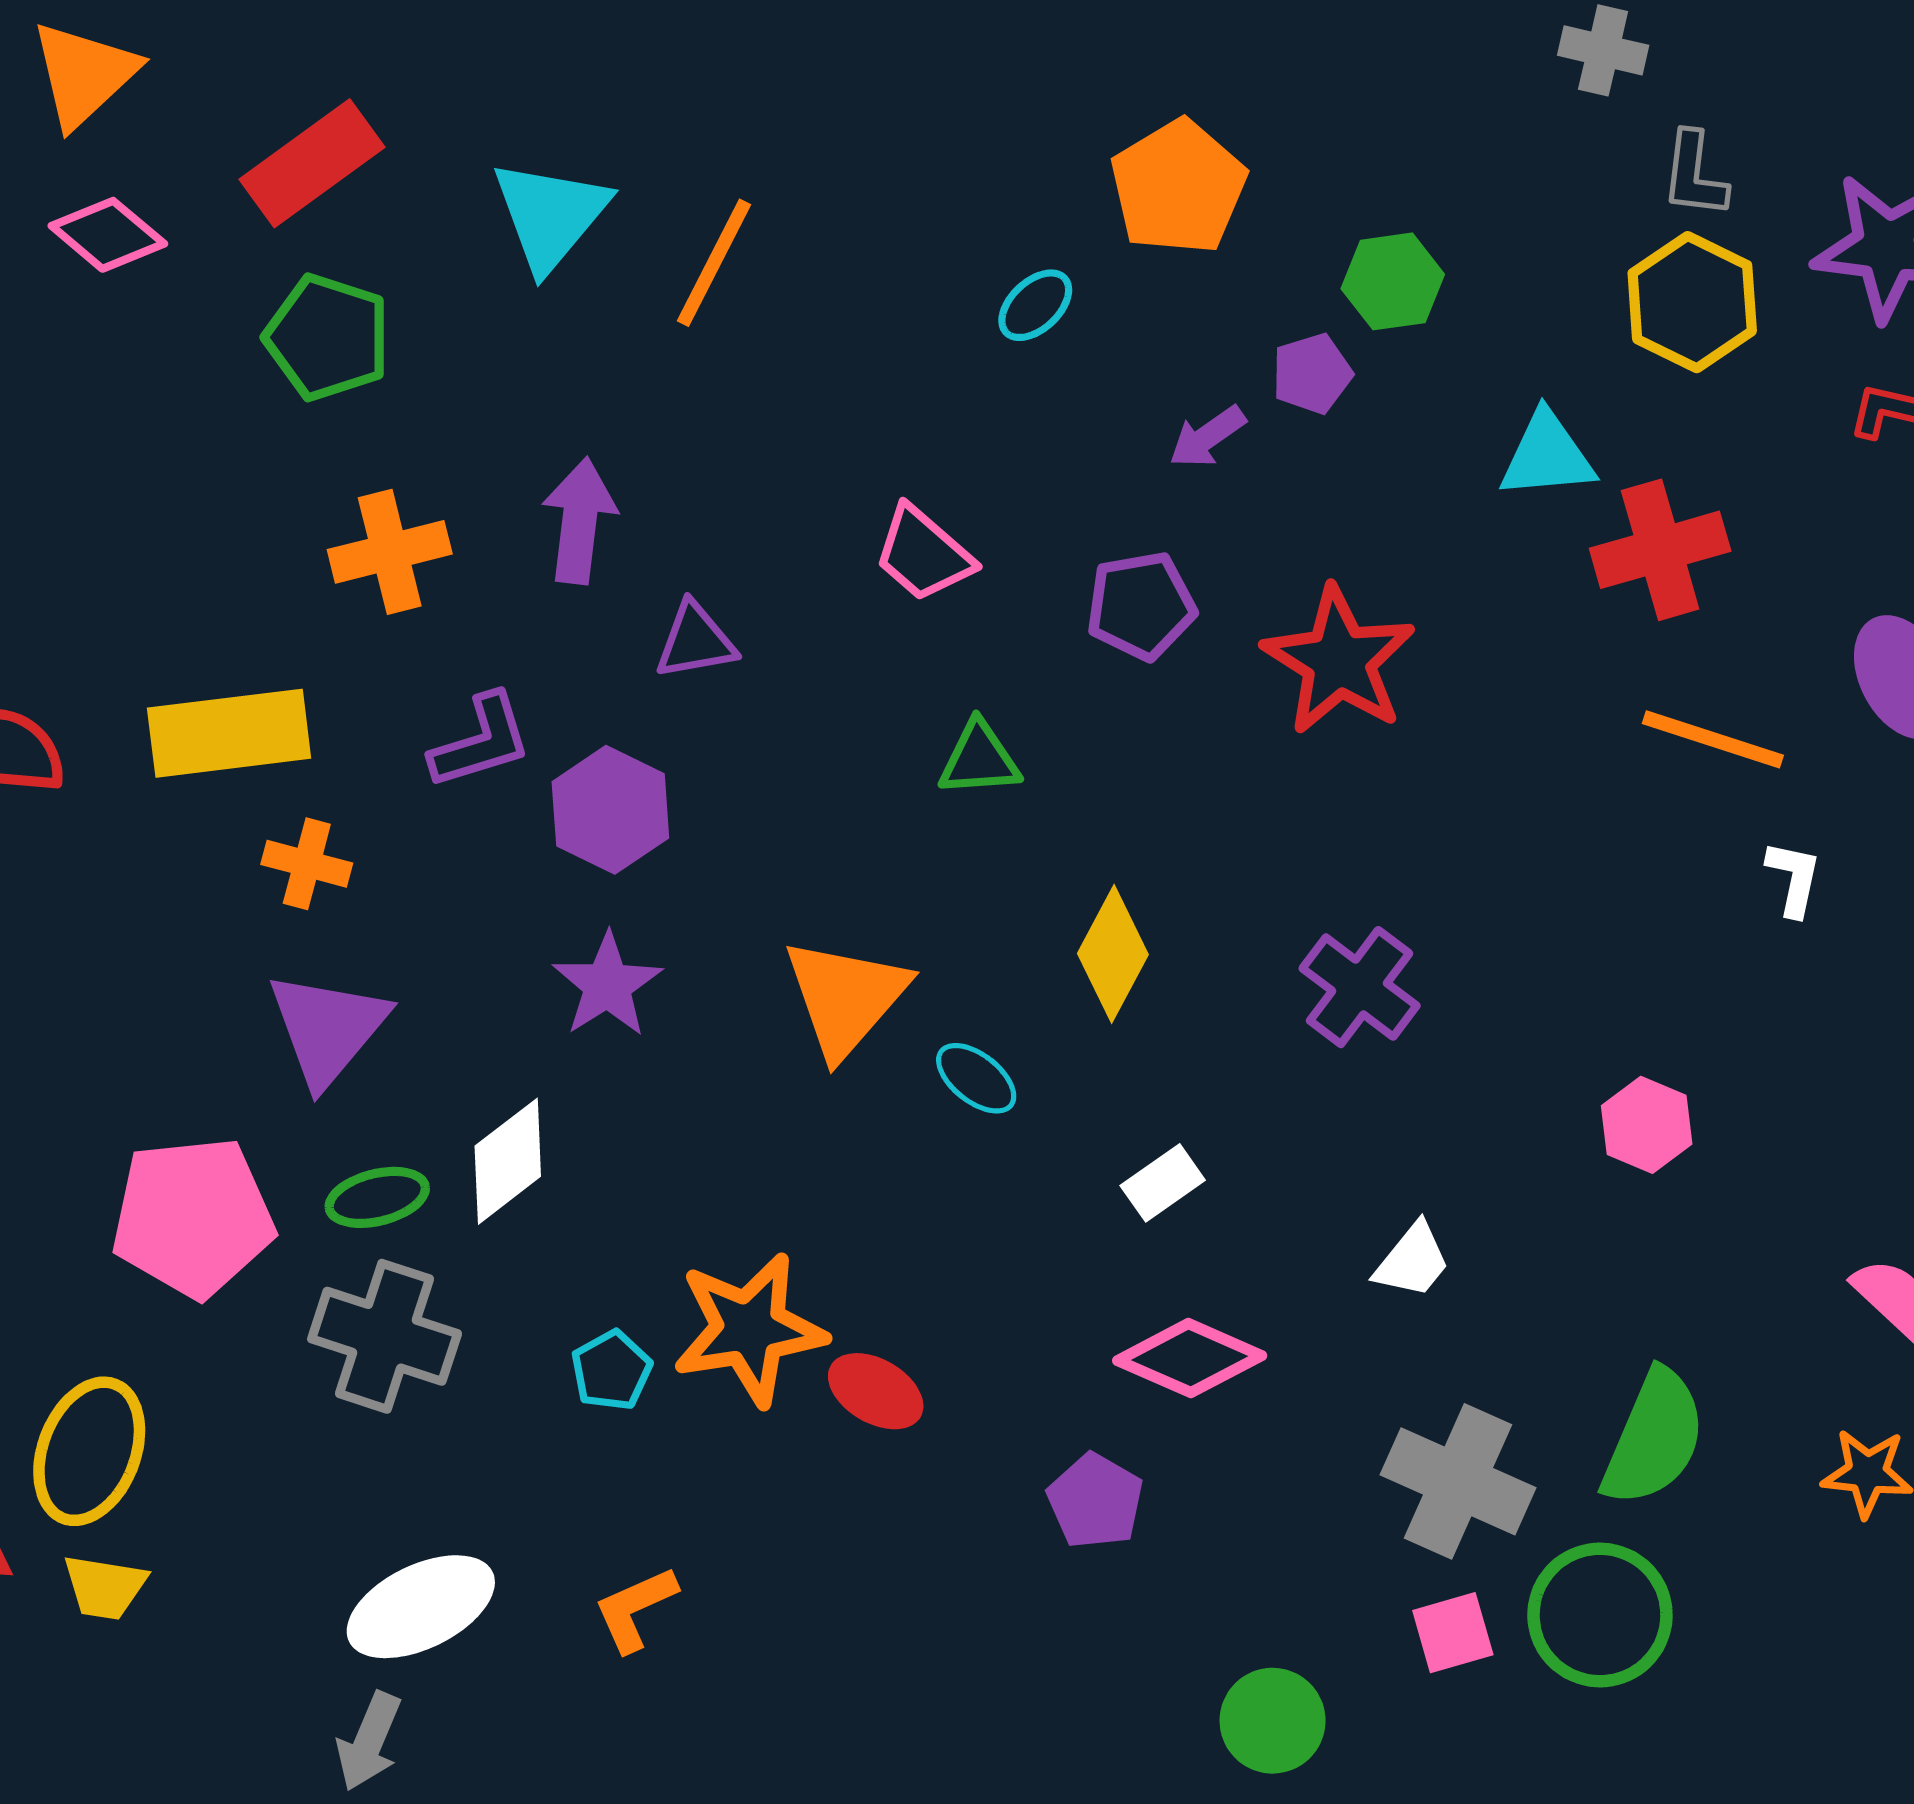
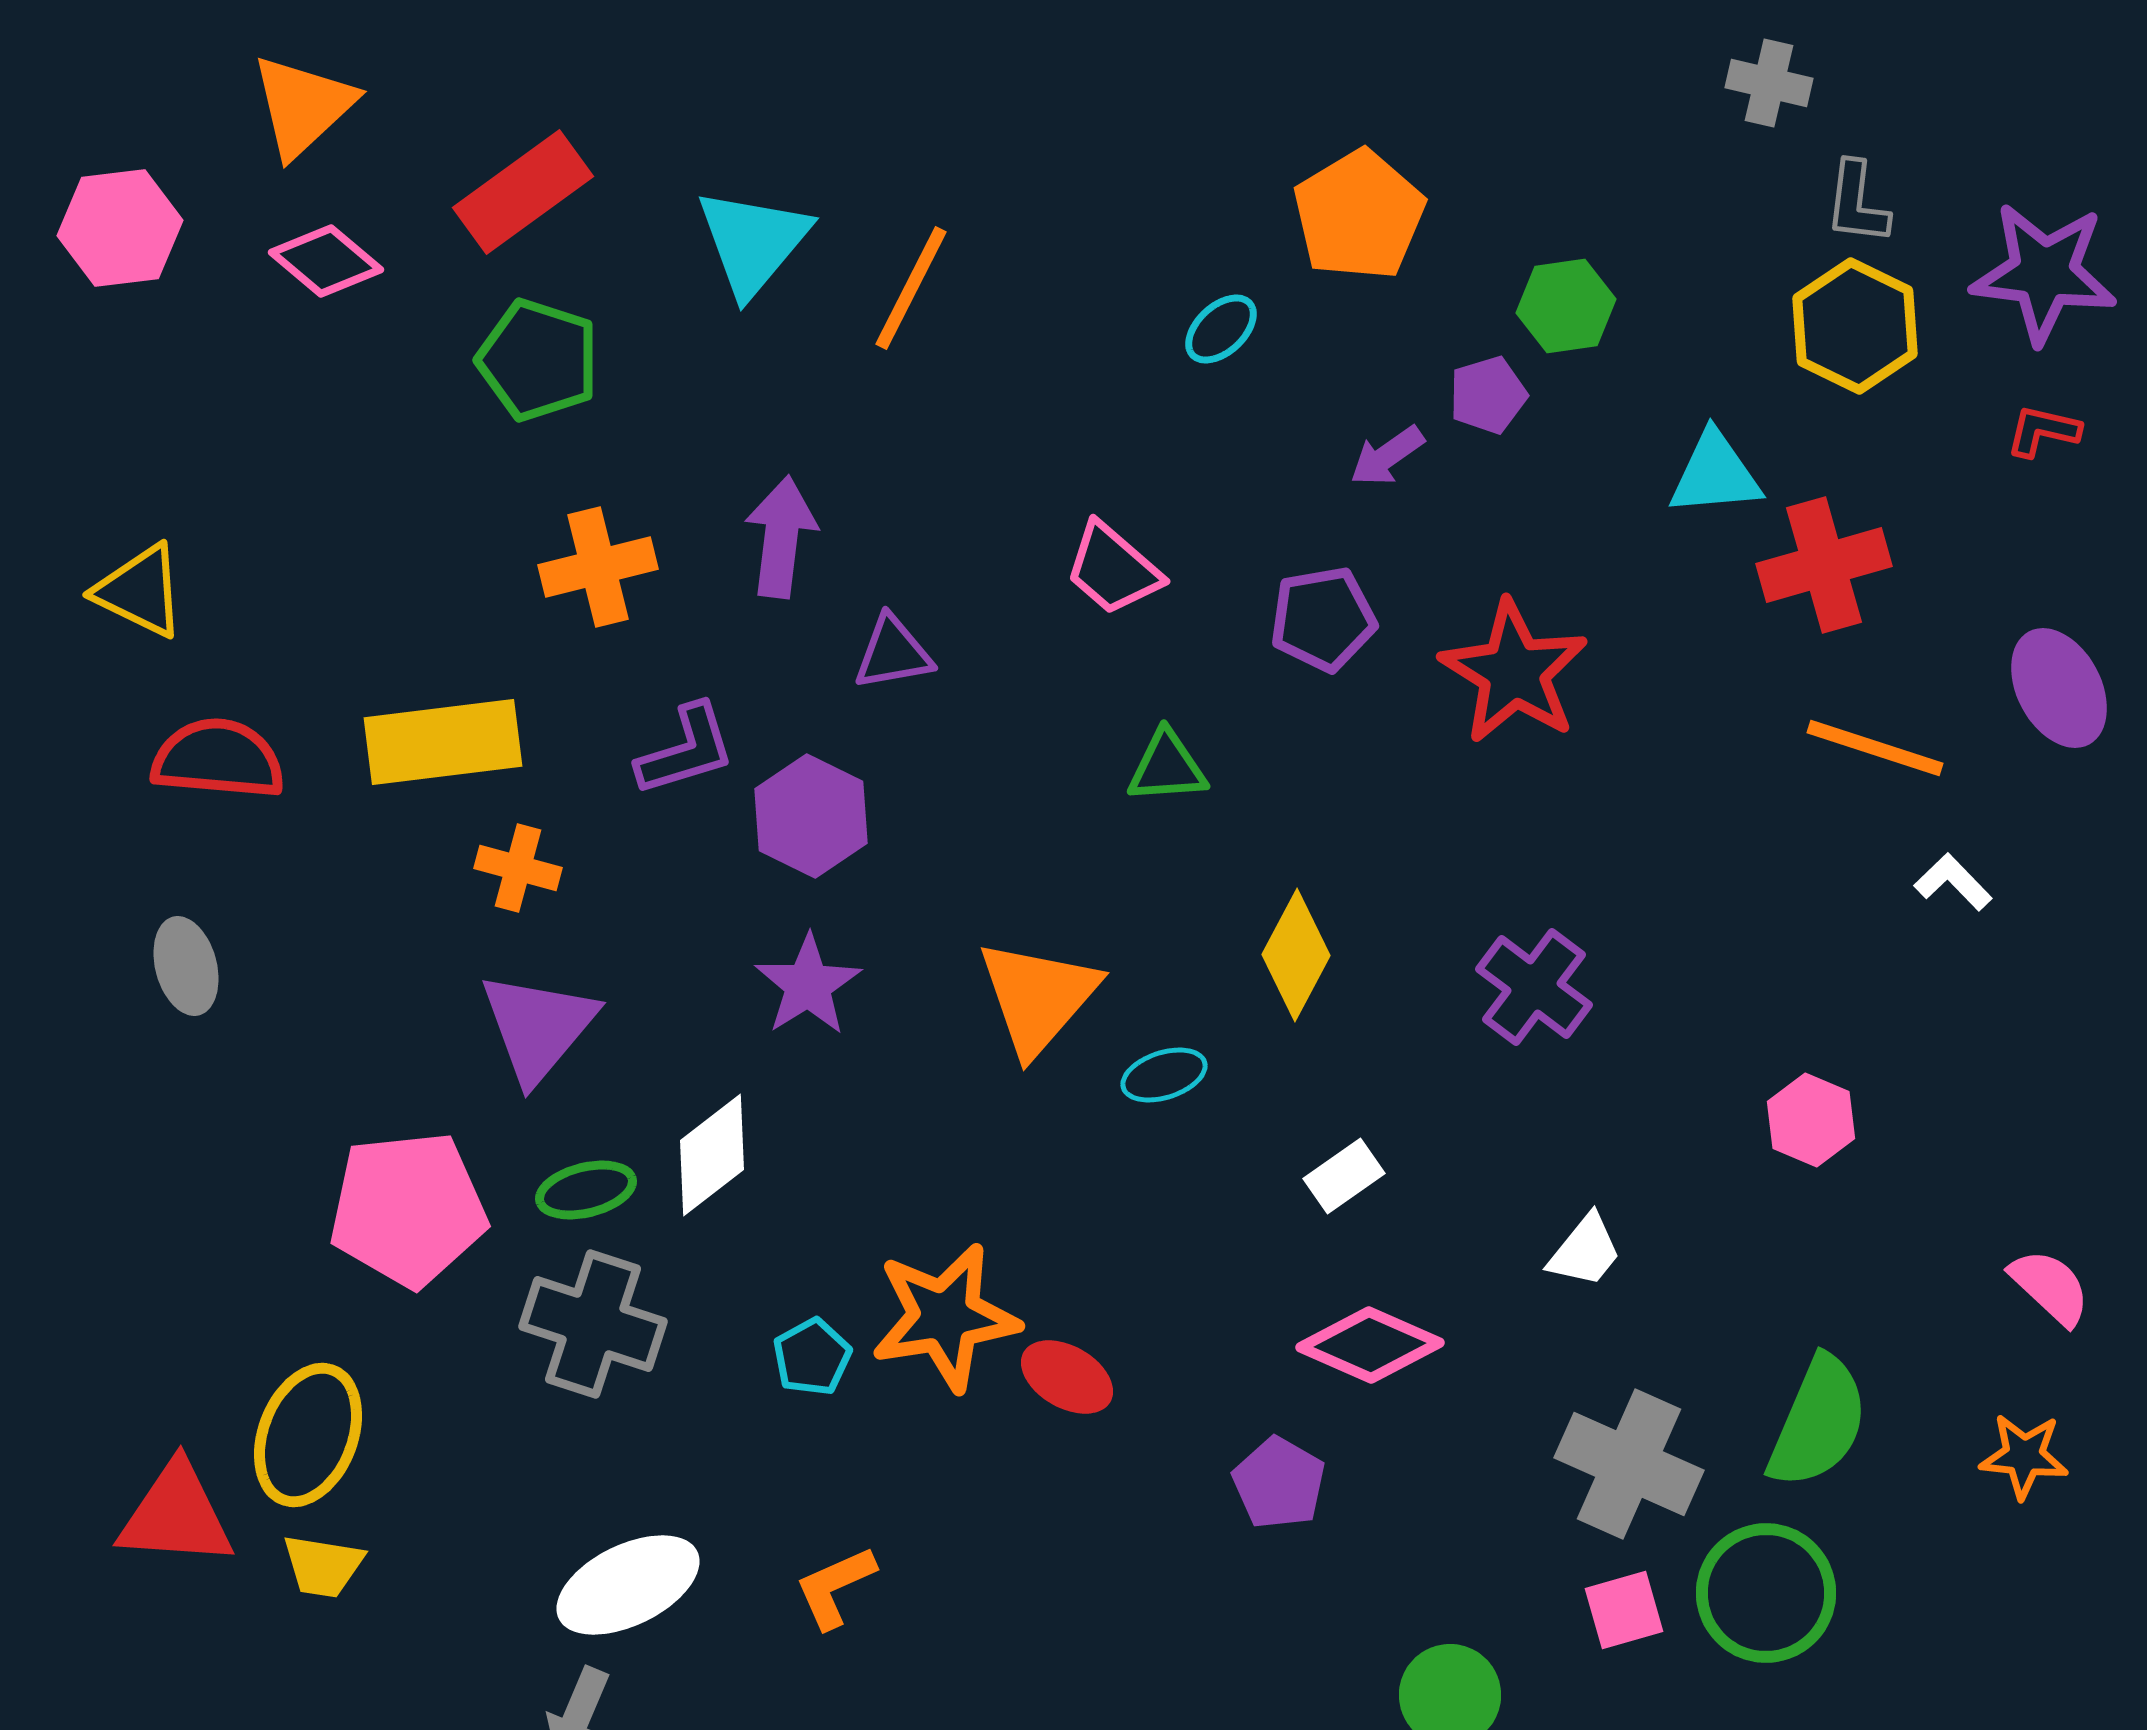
white L-shape: (1794, 878) -> (1953, 882), turned -56
cyan ellipse: (976, 1078) -> (1164, 1075), turned -56

